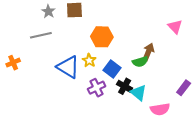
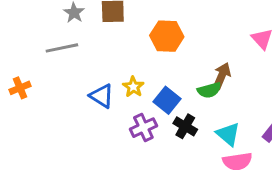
orange hexagon: (102, 37) -> (167, 36), moved
blue triangle: (68, 67) -> (102, 96), size x0.7
cyan triangle: (138, 93) -> (228, 134), moved

